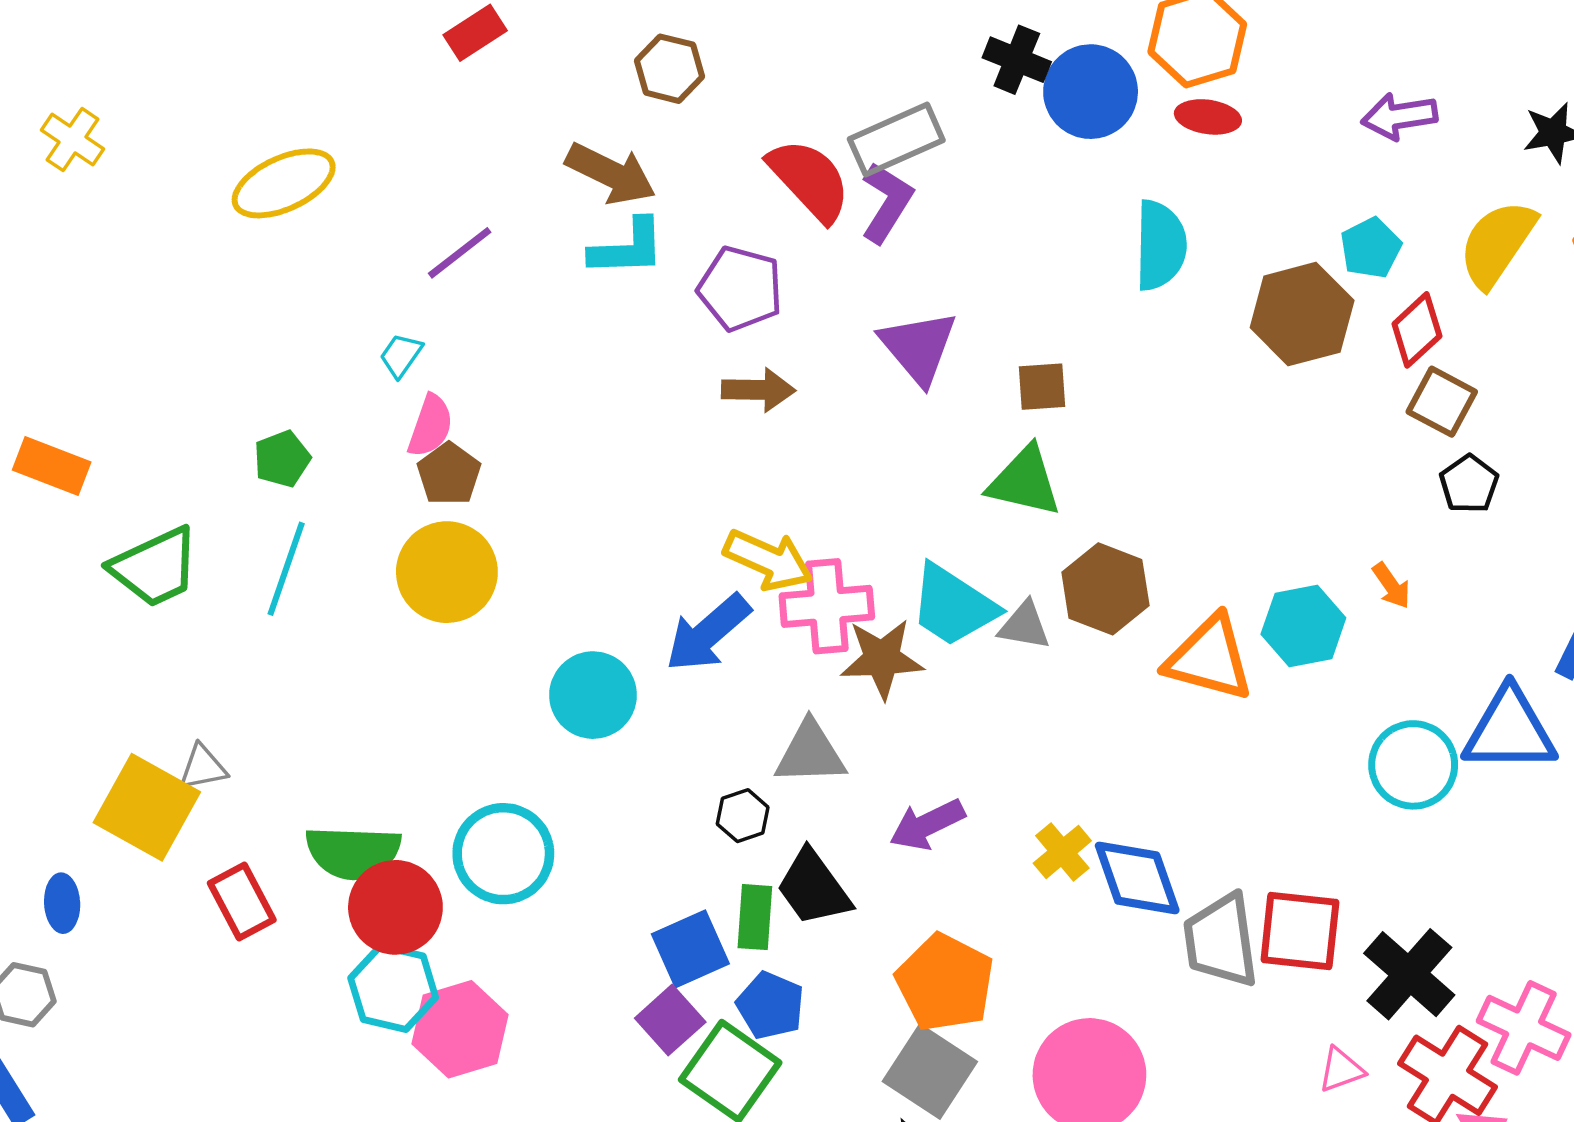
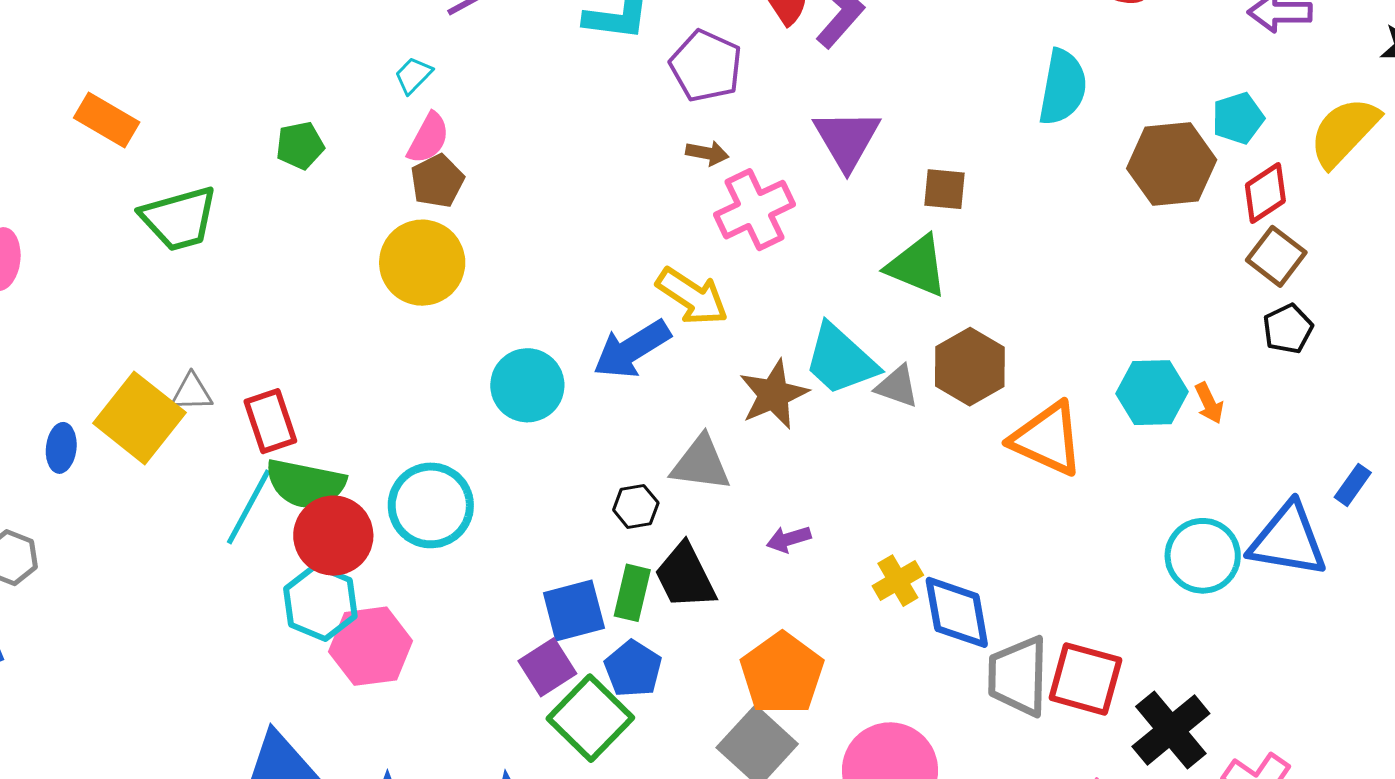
brown arrow: (758, 390) -> (707, 153), size x0.7
cyan line: (286, 569) -> (249, 507), moved
pink cross: (827, 606) -> (754, 210), moved, turned -30
cyan hexagon: (1303, 626) -> (1152, 393), moved
brown star: (882, 659) -> (774, 394), turned -30
purple arrow: (927, 825) -> (789, 539), size x0.7
red rectangle: (242, 901) -> (270, 421), moved
blue ellipse: (62, 903) -> (61, 448), moved

